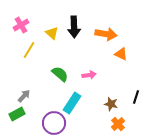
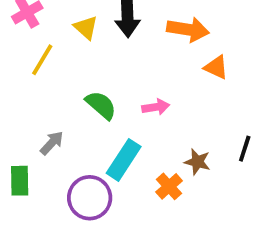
gray arrow: (24, 96) -> (52, 143), moved
green rectangle: (17, 114) -> (20, 181), turned -63
orange cross: (118, 124) -> (169, 186), moved

